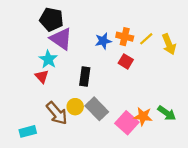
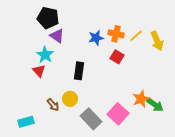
purple triangle: (61, 39) -> (57, 36), size x0.7
gray rectangle: (97, 109) -> (91, 119), moved
brown arrow: (57, 113) -> (53, 105), size x0.6
orange star: (143, 116) -> (141, 99), moved, turned -30

